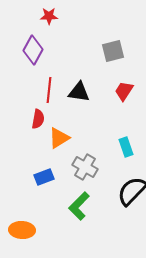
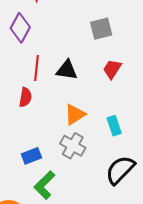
orange triangle: (59, 138) -> (75, 114), moved
green L-shape: (79, 206) -> (45, 185), moved

